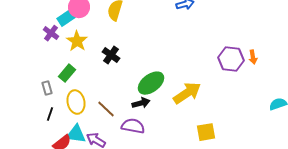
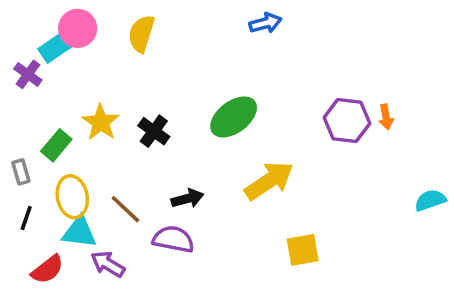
yellow star: (77, 41) -> (101, 122), moved
black cross: (111, 55) -> (154, 131), moved
green ellipse: (151, 83) -> (234, 117), moved
cyan triangle: (76, 134) -> (79, 232), moved

